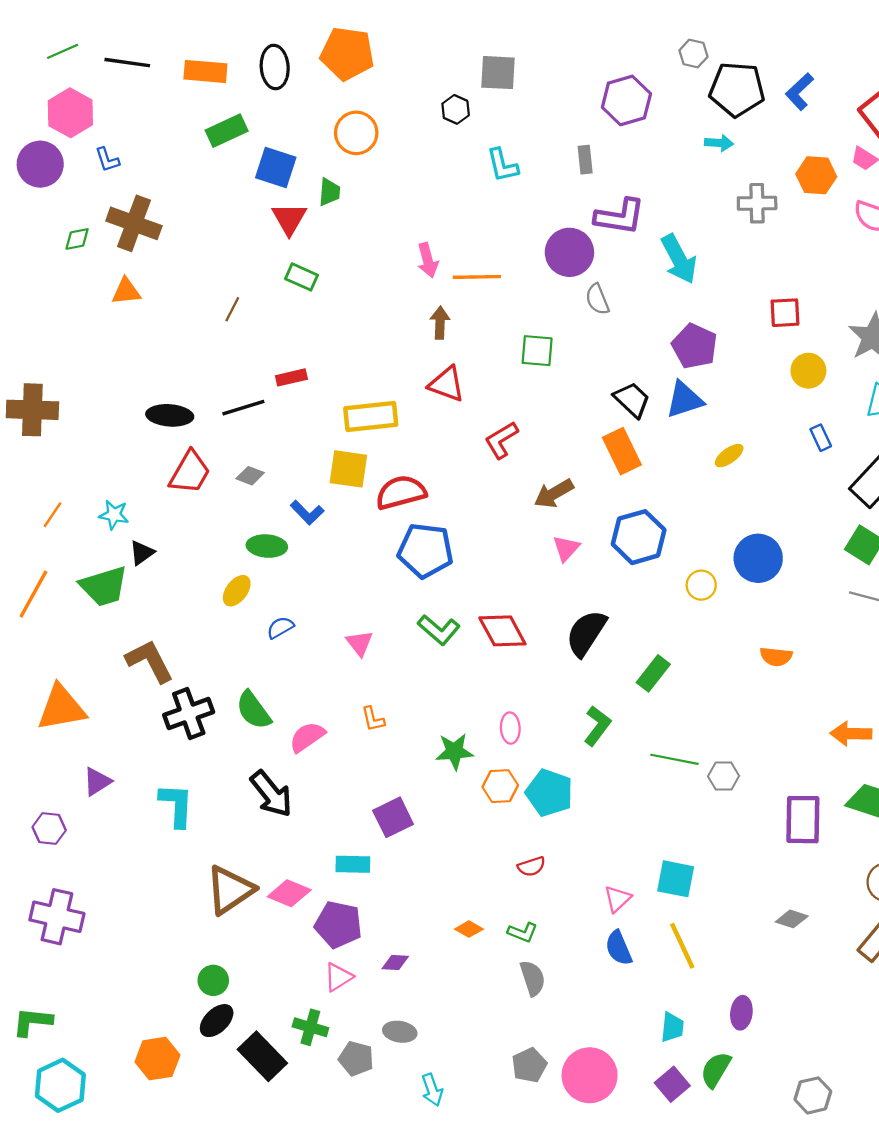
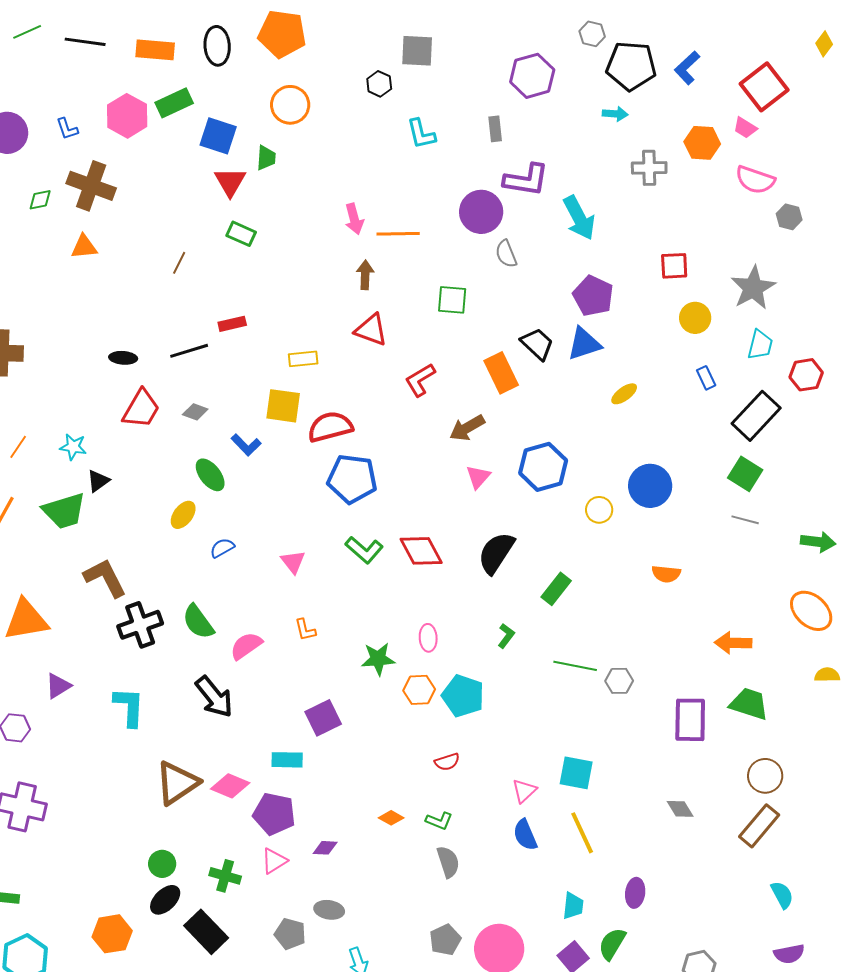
pink hexagon: (70, 113) -> (127, 116), moved
black ellipse: (170, 415) -> (123, 358), size x0.7
yellow rectangle: (371, 416) -> (303, 359), size x0.6
orange rectangle: (622, 451) -> (501, 373), moved
green ellipse: (267, 546) -> (210, 475), turned 48
green L-shape: (597, 726) -> (506, 636), size x0.7
gray diamond: (792, 919) -> (680, 809), turned 40
green cross: (310, 1027) -> (225, 876), moved

